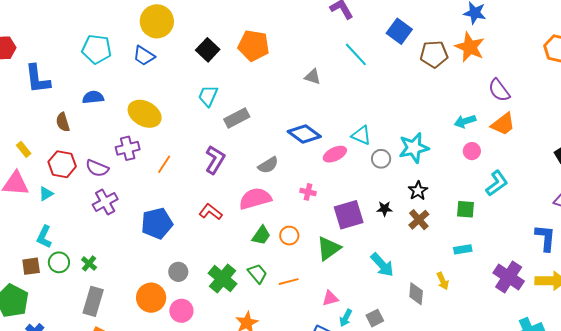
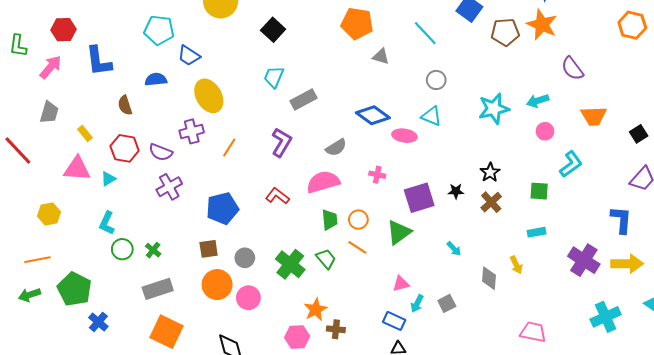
orange pentagon: (254, 45) -> (357, 23), moved
blue trapezoid: (144, 56) -> (189, 56), moved
yellow ellipse: (145, 114) -> (209, 96), turned 32
orange trapezoid: (503, 124) -> (594, 116), moved, turned 36
cyan star: (414, 148) -> (494, 109), moved
pink ellipse: (335, 154) -> (404, 136), turned 35
gray circle: (381, 159) -> (436, 80), moved
green trapezoid: (261, 235) -> (330, 220), turned -40
cyan arrow: (382, 265) -> (454, 249), size x0.6
brown square: (31, 266) -> (209, 249), moved
orange line: (289, 282) -> (357, 247), moved, turned 48
gray rectangle: (93, 301) -> (158, 289), turned 56

